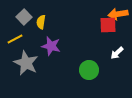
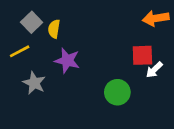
red square: (108, 25) -> (142, 55), moved
gray star: (26, 63) -> (34, 83), size x0.7

